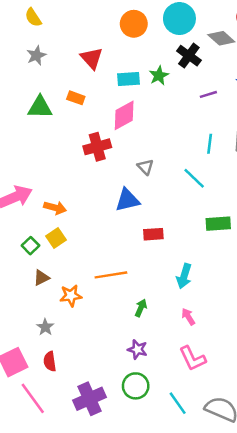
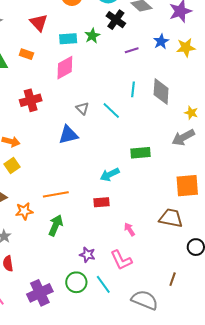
red cross: (97, 147) -> (31, 100), moved
cyan line: (194, 178) -> (111, 111), moved
red rectangle: (153, 234) -> (102, 202), moved
cyan arrow: (184, 276) -> (110, 175), moved, turned 48
green arrow: (141, 308) -> (56, 225), moved, size x1.5
pink arrow: (188, 317) -> (129, 229), moved
purple star: (137, 349) -> (87, 255), moved
cyan line: (178, 403) -> (103, 284), moved

